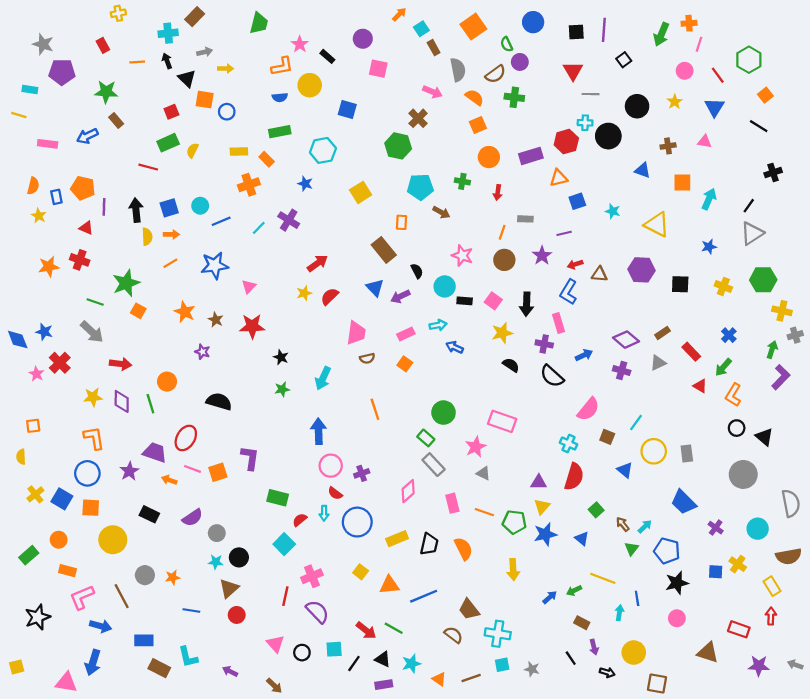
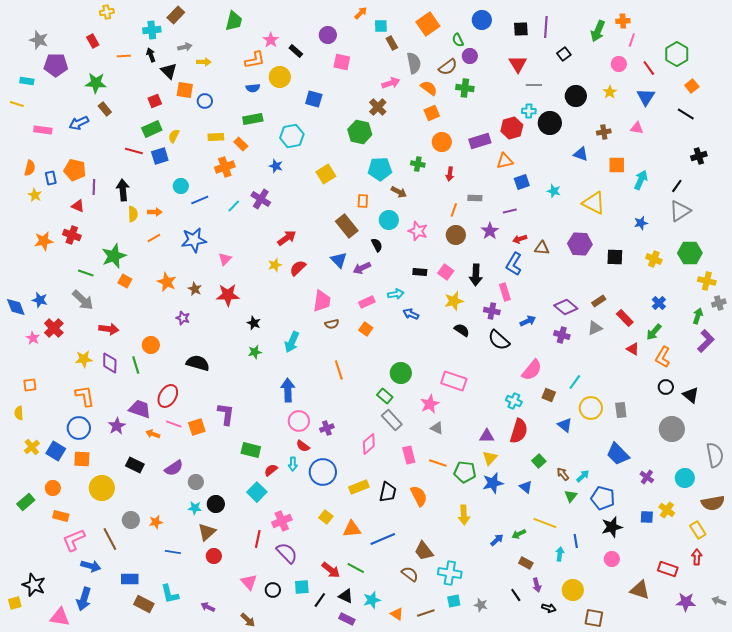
cyan square: (421, 29) -> (381, 26), turned 32
pink arrow: (432, 92) -> (391, 83), turned -42
blue square: (169, 208) -> (160, 156), moved
cyan circle: (445, 286) -> (389, 220), moved
black star: (38, 617) -> (34, 585), moved, turned -30
purple rectangle: (384, 685) -> (347, 619), turned 35

